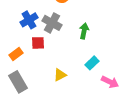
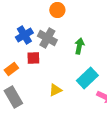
cyan rectangle: (92, 63) -> (87, 78), size x1.5

